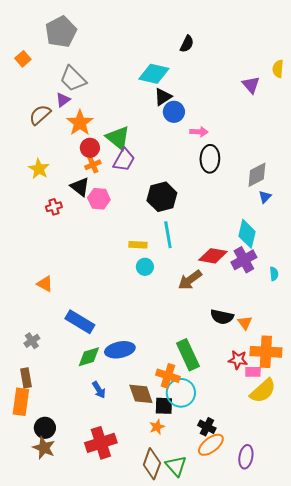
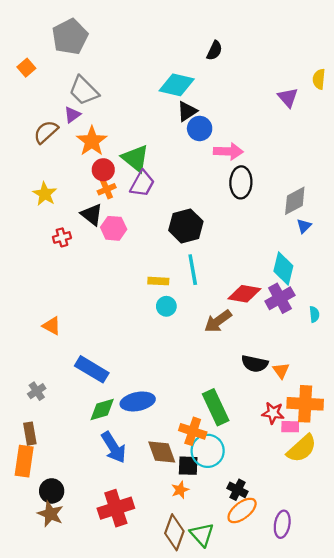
pink arrow: (199, 132) -> (228, 151), size x1.4
blue arrow: (99, 390) -> (114, 447), size x1.6

